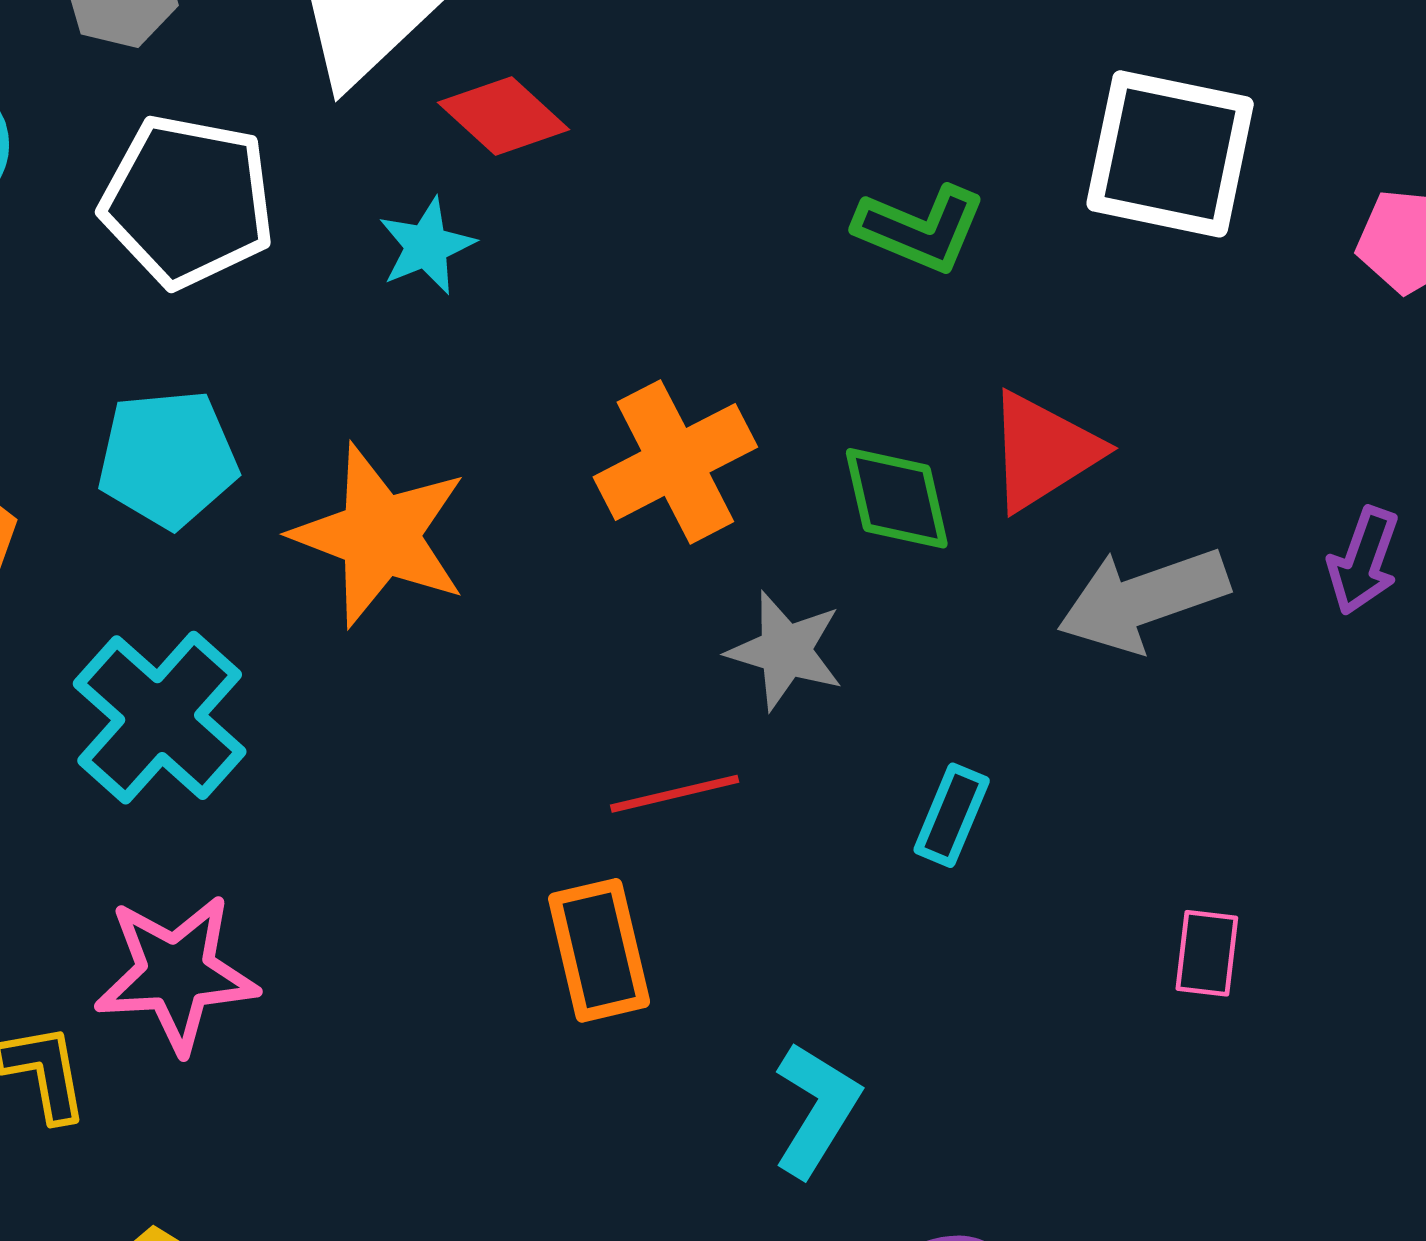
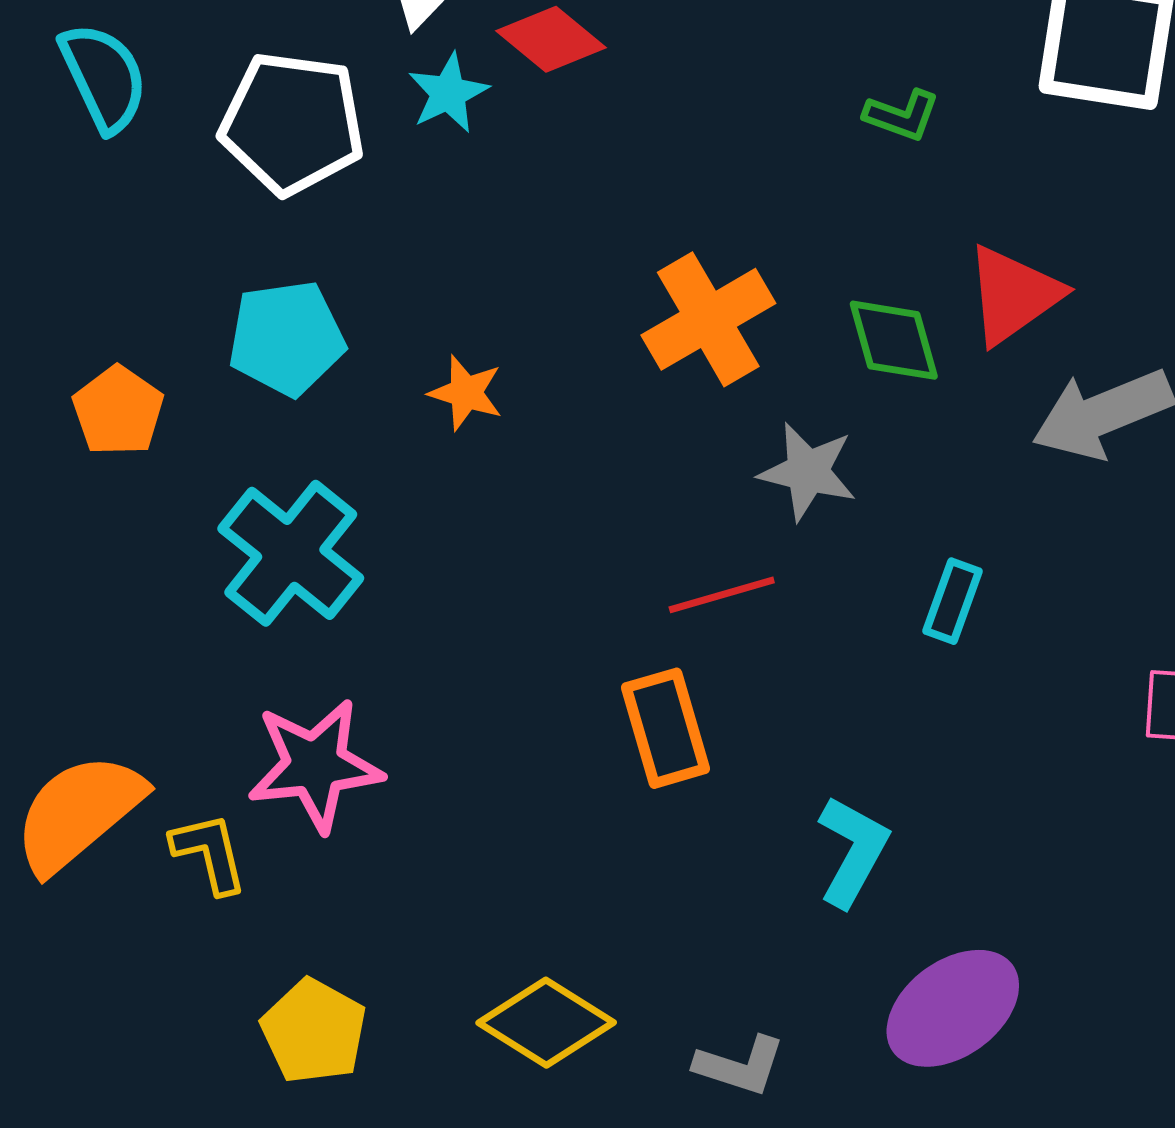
green L-shape: (920, 229) -> (902, 115), size x0.7
cyan star: (426, 246) -> (448, 93), moved
orange star: (380, 535) -> (466, 393), size x0.5

